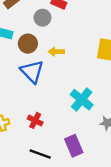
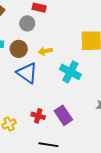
cyan cross: (82, 100) -> (70, 72), moved
purple rectangle: (74, 146) -> (63, 115), moved

